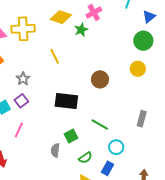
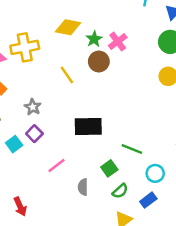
pink cross: (94, 13) -> (118, 42), moved
brown circle: (100, 79) -> (99, 61), moved
pink line: (19, 130) -> (56, 166), moved, turned 35
green square: (71, 136) -> (109, 168), moved
blue rectangle: (108, 168) -> (148, 200), turned 32

